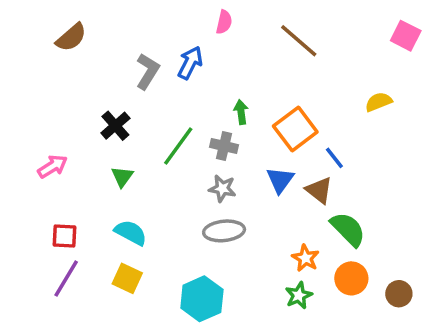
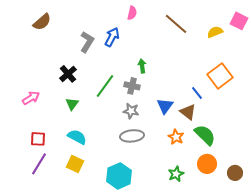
yellow semicircle: (379, 102) -> (215, 32), moved
orange square: (295, 129) -> (220, 76), moved
orange star: (306, 258) -> (176, 137), moved

